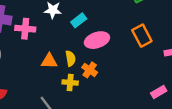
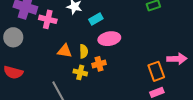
orange rectangle: (142, 36) -> (156, 71), moved
orange cross: (90, 70) -> (99, 64), turned 32

